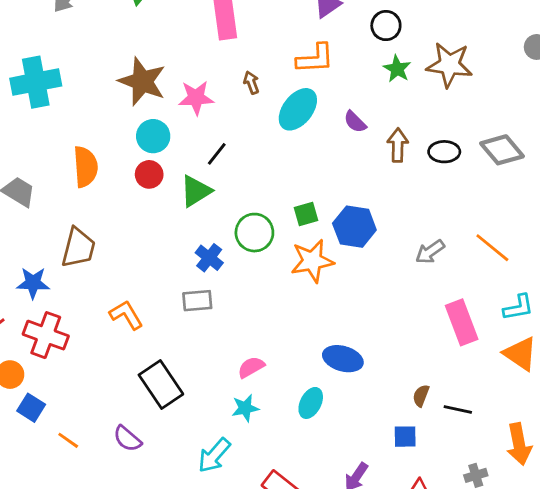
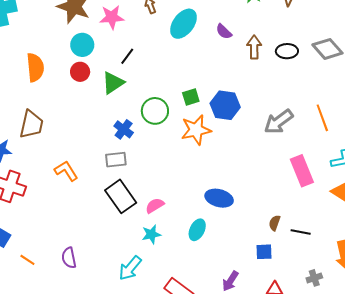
orange line: (492, 248) -> (322, 118), turned 32
gray arrow: (430, 252) -> (279, 122), size x1.4
black rectangle: (161, 385) -> (121, 196), moved
purple semicircle: (127, 439) -> (69, 258), turned 40

